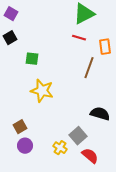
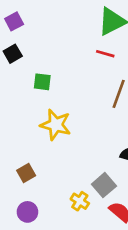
purple square: (11, 14) -> (14, 21), turned 32
purple circle: (25, 146) -> (27, 212), moved

